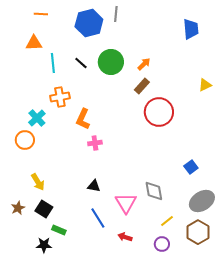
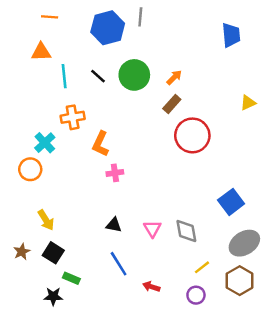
blue square: (191, 167) -> (231, 202), size x1.5
pink triangle: (126, 203) -> (152, 229), moved, size x0.7

